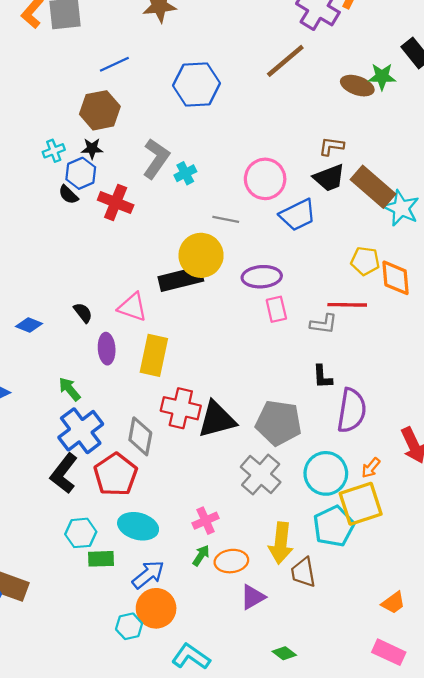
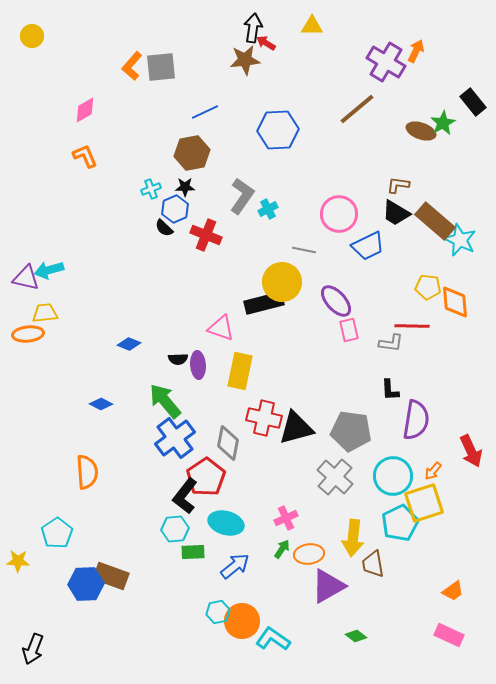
green star: (382, 77) -> (443, 123), turned -30
black trapezoid: (329, 178) -> (396, 213), turned 52
purple ellipse: (262, 277) -> (336, 301), turned 52
black semicircle: (83, 313) -> (178, 359), moved, turned 126
green arrow: (69, 389) -> (165, 401), size x1.6
black L-shape: (64, 473) -> (185, 496), moved
purple triangle: (253, 597) -> (328, 586), size x1.5
orange circle: (156, 608) -> (242, 621), moved

